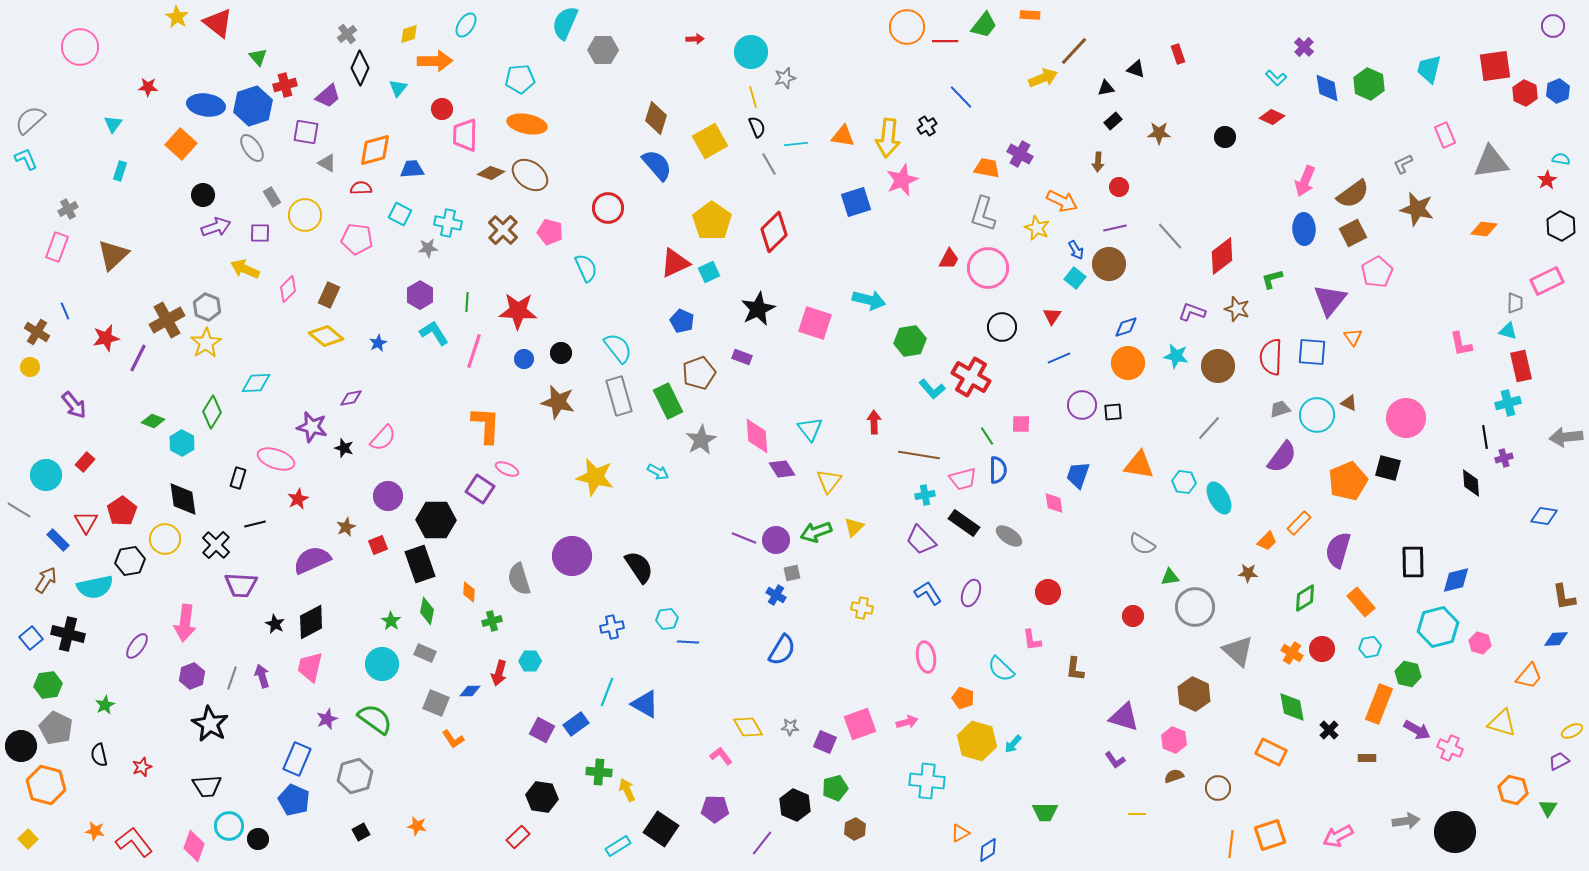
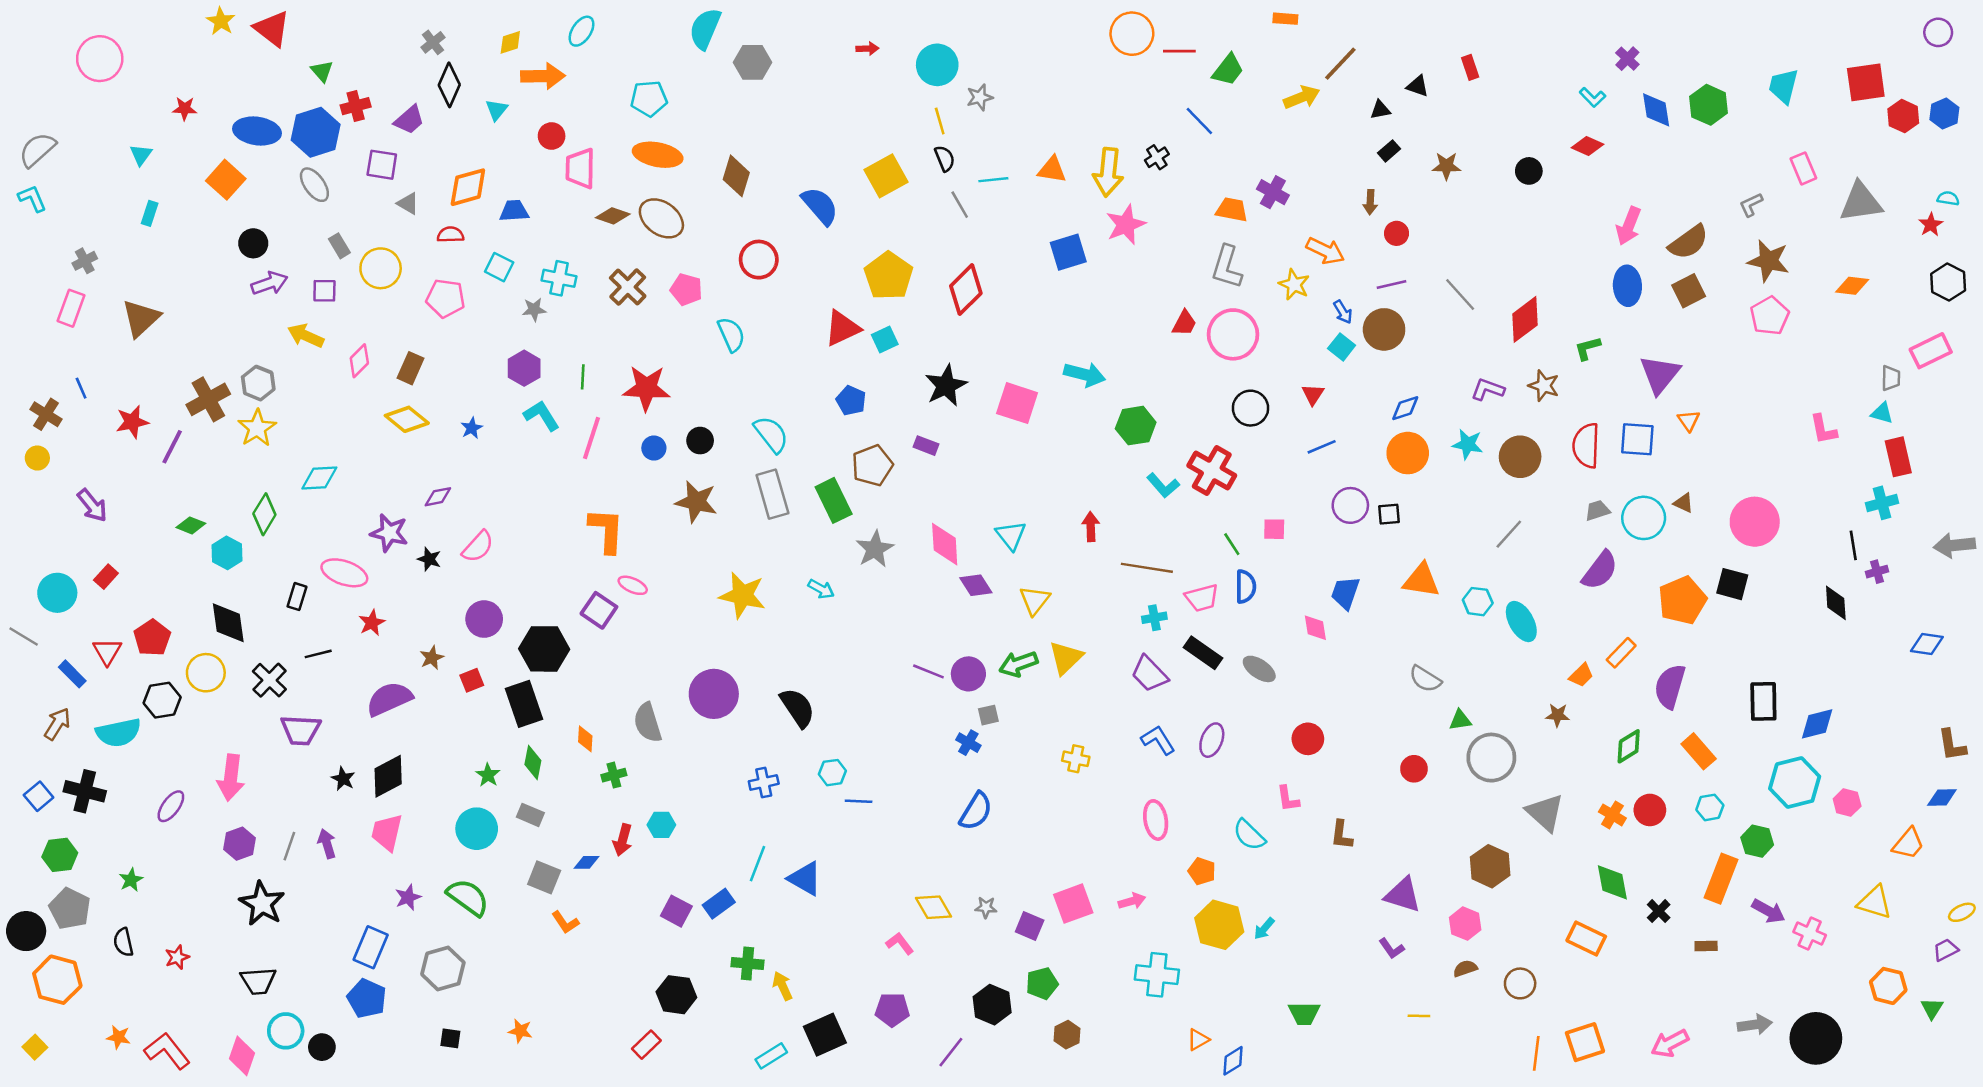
green trapezoid: (984, 25) -> (1228, 70), moved
brown diamond: (656, 118) -> (736, 176), moved
pink pentagon: (1377, 272) -> (1770, 316), moved
yellow triangle: (854, 527) -> (1066, 658), size x1.4
black square: (661, 829) -> (825, 1035), turned 32
black square: (361, 832) -> (450, 1038), turned 36

